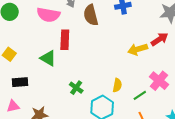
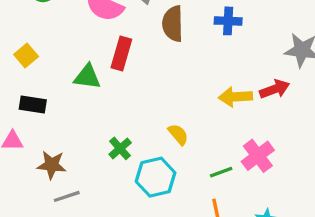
green triangle: (48, 58) -> (87, 77), turned -36
yellow semicircle: (117, 85) -> (178, 134), moved, turned -64
green cross: (76, 88) -> (120, 148), moved

